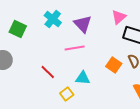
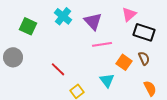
pink line: (75, 48) -> (102, 44), moved
cyan triangle: (83, 78) -> (107, 80), moved, turned 49

